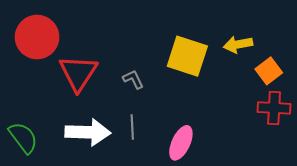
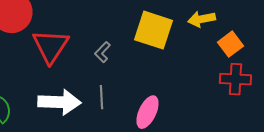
gray L-shape: (133, 79) -> (102, 52), turned -110

